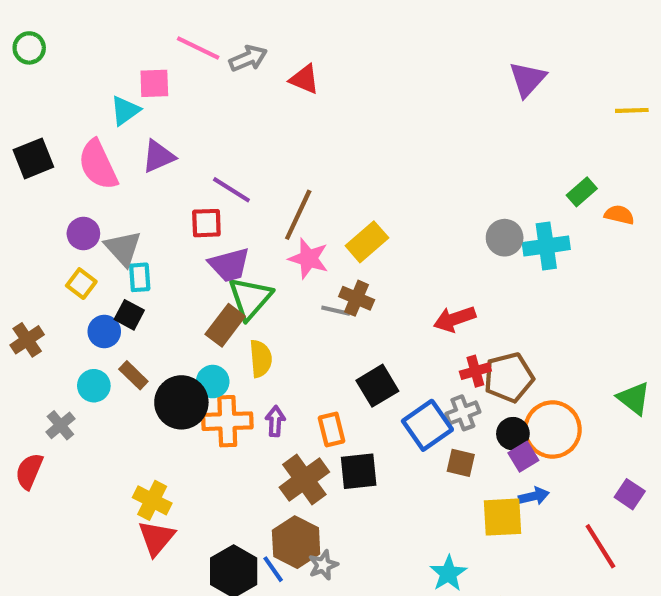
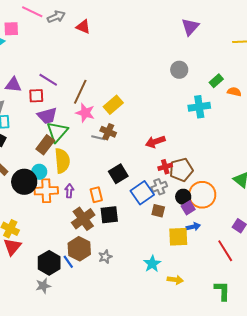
purple triangle: (158, 156) -> (13, 85), moved, turned 30
gray circle: (505, 238) -> (179, 70), moved
yellow semicircle: (261, 359) -> (62, 161), size x1.4
gray star: (323, 565) -> (105, 257), moved

